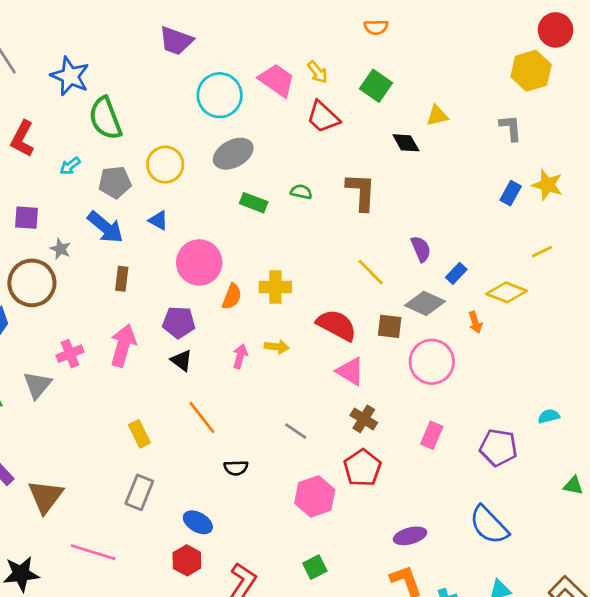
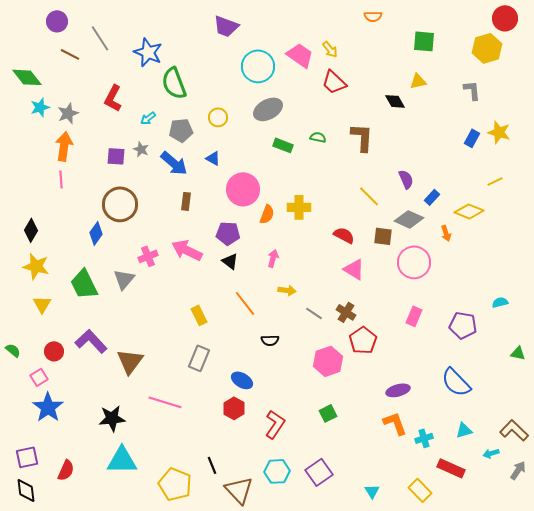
green square: (376, 86) -> (424, 41), moved, turned -30
yellow circle: (165, 165) -> (218, 117), size x0.7
gray star: (60, 249) -> (141, 149), moved
red semicircle: (337, 325) -> (344, 235), size x0.7
pink arrow: (123, 345) -> (187, 250), turned -80
yellow arrow: (277, 347) -> (287, 290), moved
brown cross: (364, 419) -> (346, 312), moved

